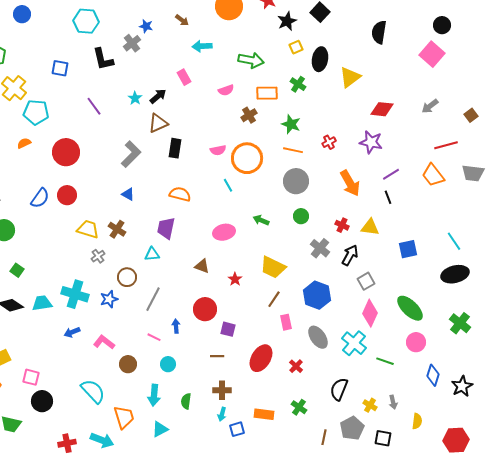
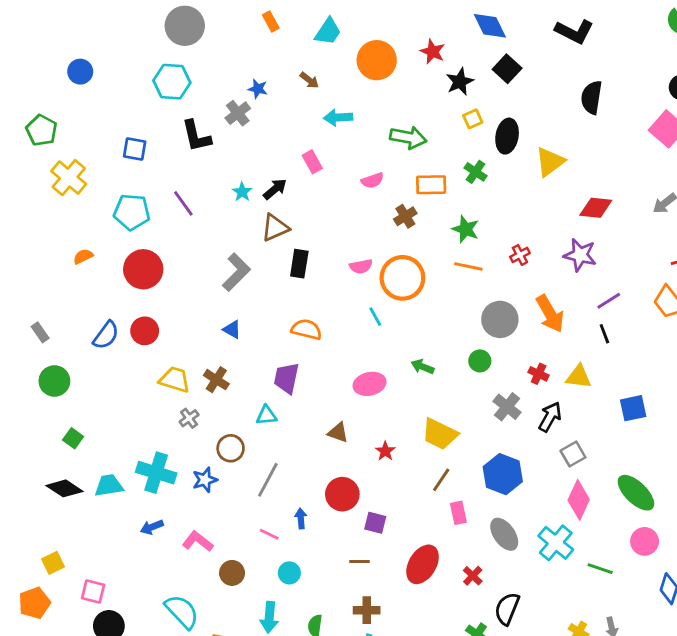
cyan pentagon: (36, 112) -> (132, 212), moved
gray circle: (296, 181) -> (500, 319), moved
black semicircle: (339, 389) -> (507, 609), moved

